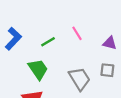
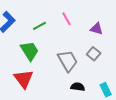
gray square: (107, 70) -> (94, 54), turned 32

